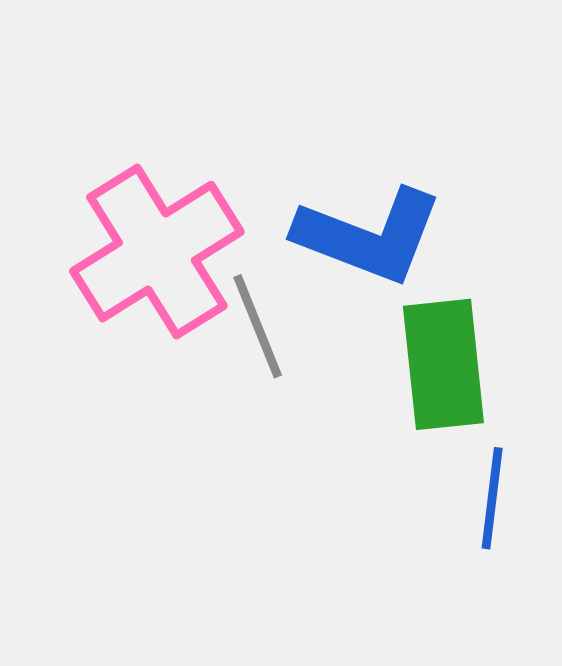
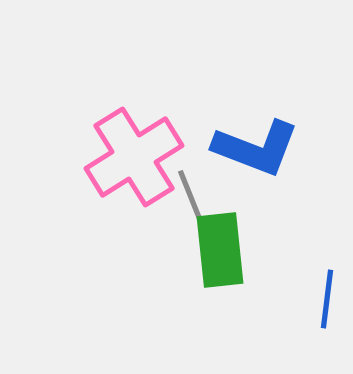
green rectangle: (443, 364) -> (220, 250), moved

